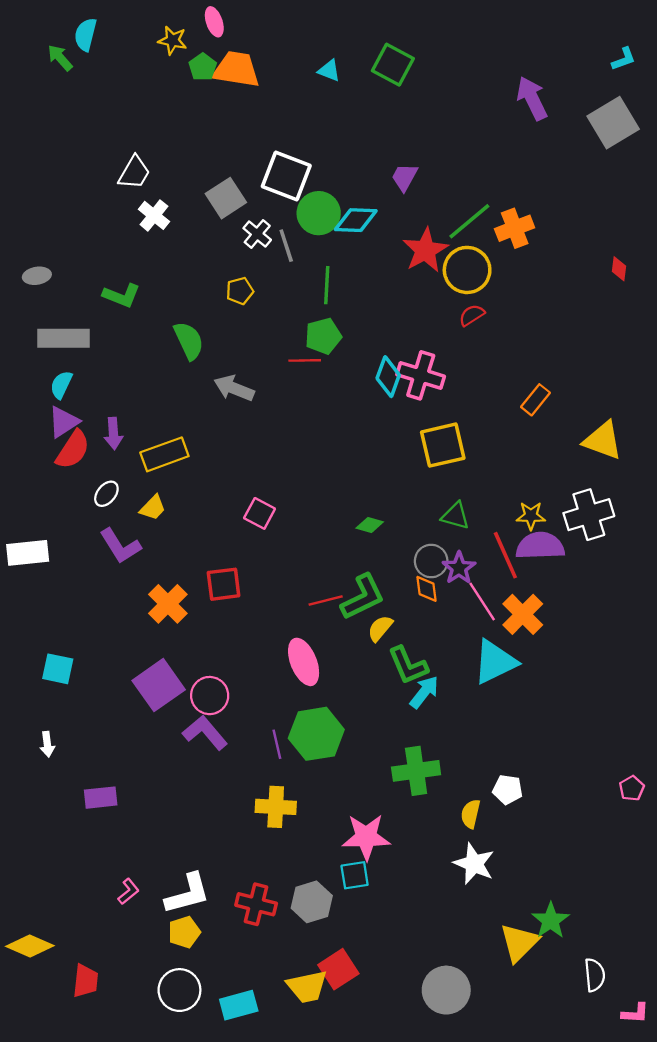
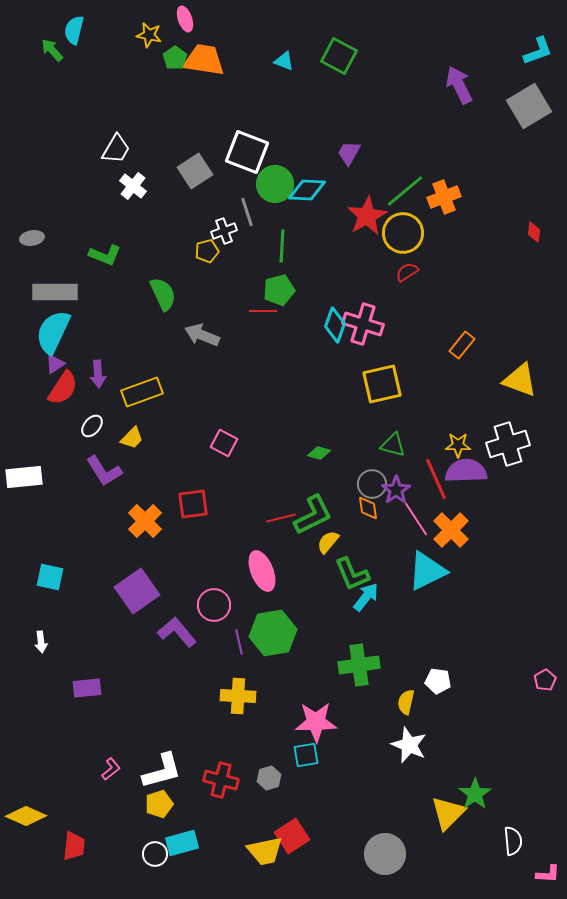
cyan L-shape: (624, 59) -> (538, 51), size x1.4
white cross: (257, 234) -> (224, 231), moved, turned 30
cyan semicircle: (61, 385) -> (53, 332), size x1.8
purple triangle: (64, 422) -> (55, 364), size x0.7
pink circle: (210, 696) -> (214, 605), moved
gray hexagon: (312, 902) -> (269, 778), size x0.7
white circle: (179, 990) -> (155, 854), size x0.7
cyan rectangle: (239, 1005) -> (182, 843), moved

